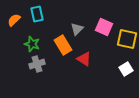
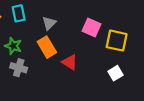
gray triangle: (77, 29) -> (49, 23), moved
gray cross: (37, 64) -> (19, 68), turned 35

